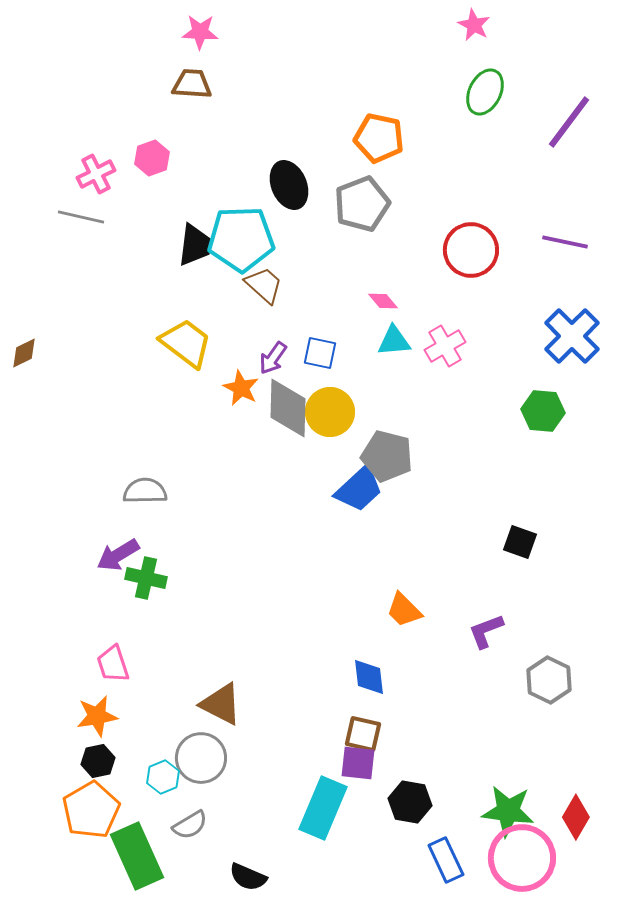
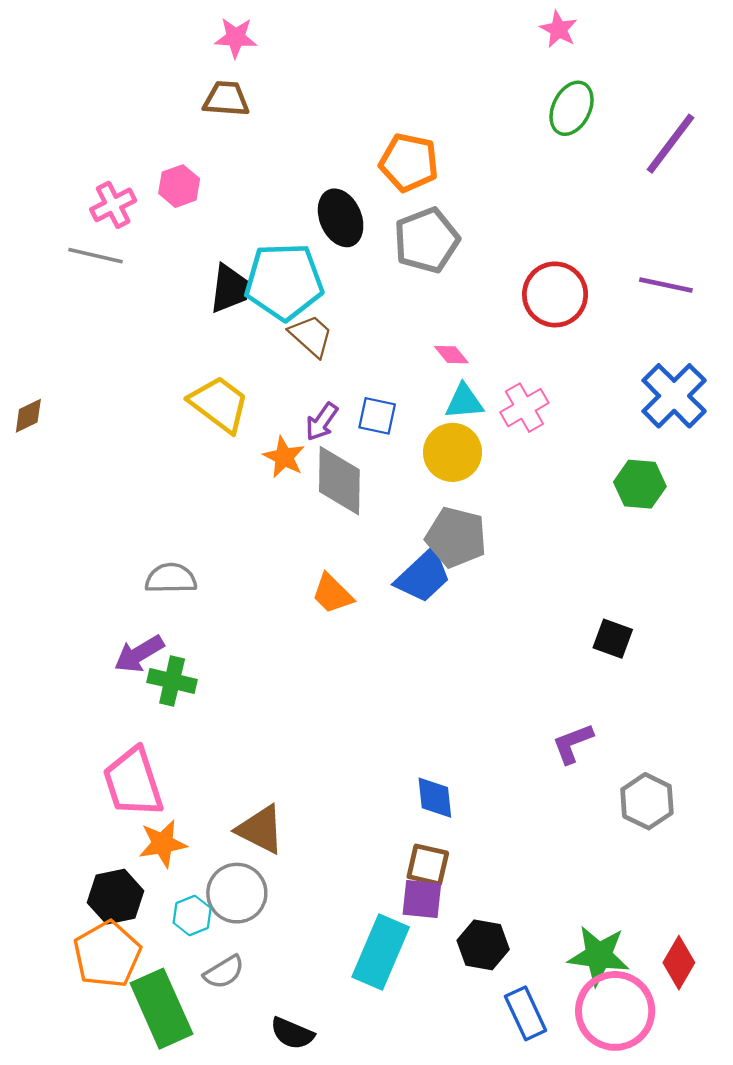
orange pentagon: (379, 138) -> (409, 162), moved
yellow circle: (330, 412) -> (453, 452), moved
orange trapezoid: (404, 610) -> (332, 594), moved
pink trapezoid: (113, 664) -> (133, 782), size x1.6
orange star: (97, 716) -> (163, 844), moved
black hexagon: (98, 761) -> (115, 897), size x1.4

